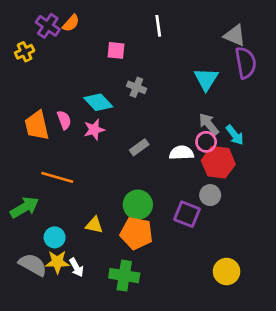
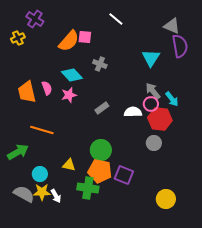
orange semicircle: (71, 23) -> (69, 41), moved, size x1.6
white line: (158, 26) -> (116, 19), turned -42
purple square: (187, 214) -> (124, 175), moved
green cross: (124, 276) -> (88, 188), moved

